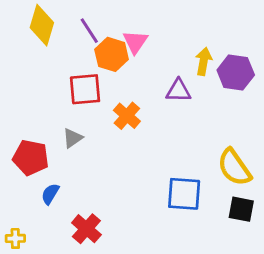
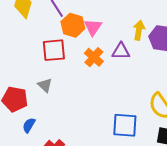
pink triangle: (135, 42) -> (93, 27), moved
orange cross: (127, 116) -> (94, 57), moved
gray triangle: (73, 138) -> (45, 85), turned -42

